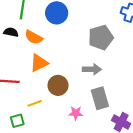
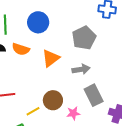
orange triangle: (39, 63) -> (51, 58), moved
brown circle: (58, 85) -> (53, 100), moved

